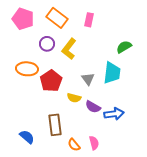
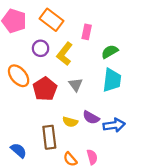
pink rectangle: (89, 20) -> (87, 32), moved
green semicircle: (124, 47) -> (110, 52), moved
orange ellipse: (27, 69) -> (19, 76), turned 45
gray triangle: (88, 79) -> (76, 85), moved
yellow semicircle: (74, 98) -> (70, 122), moved

